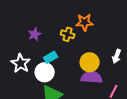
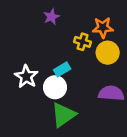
purple star: (35, 34) -> (51, 17), moved
yellow circle: (90, 62) -> (108, 53), moved

